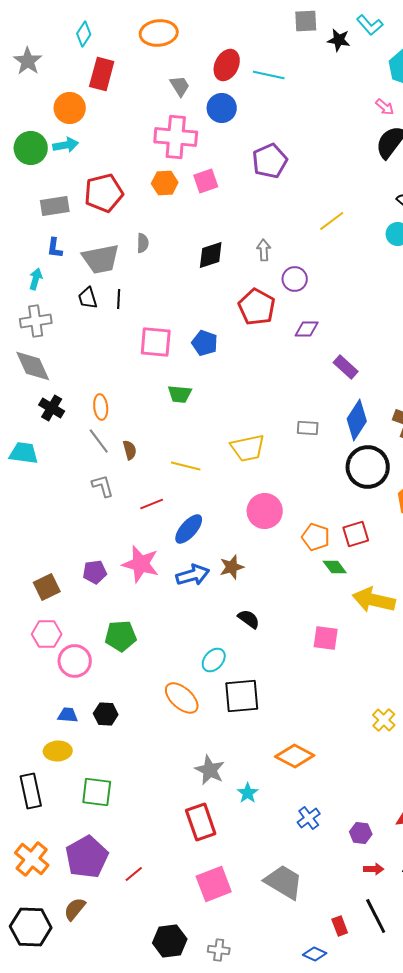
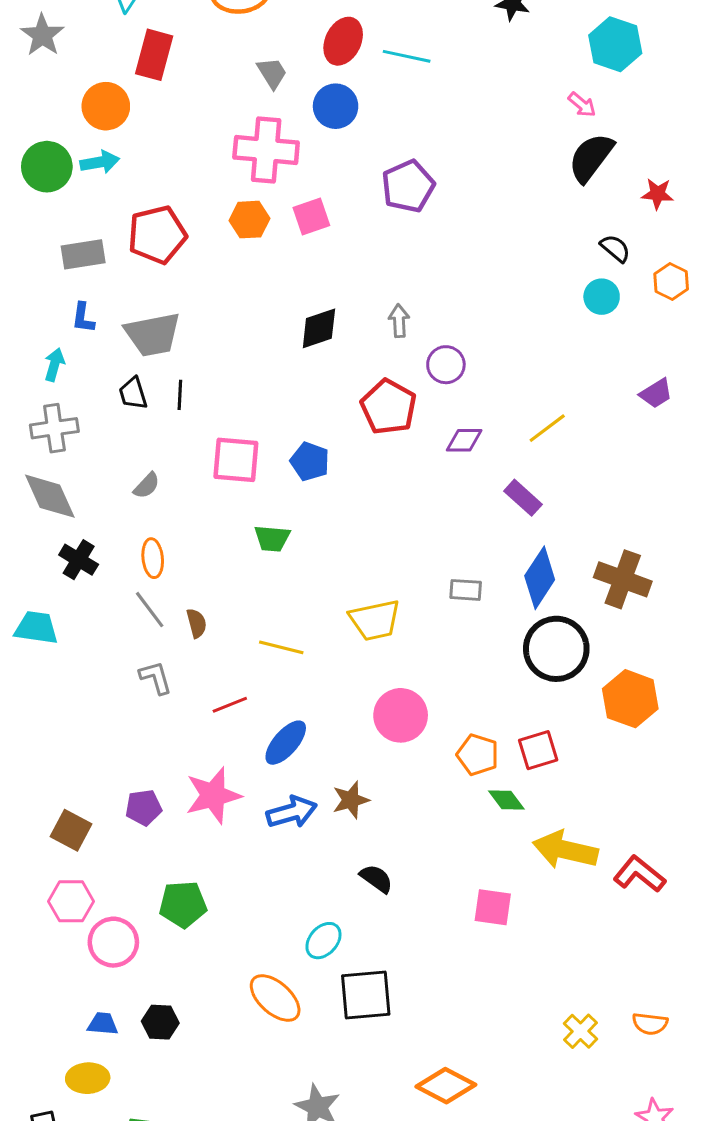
yellow line: (332, 221) -> (547, 428), moved
gray semicircle: (143, 243) -> (147, 486), moved, turned 42
pink star: (141, 564) -> (213, 795), turned -30
brown square: (47, 587) -> (71, 830), turned -36

